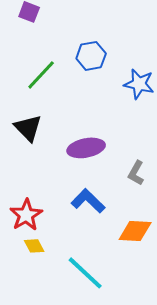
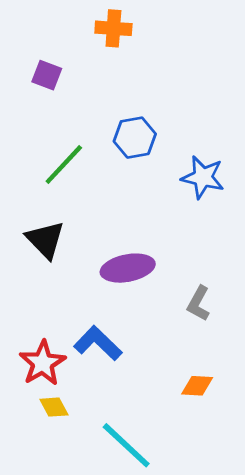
blue L-shape: (88, 201) -> (98, 343), moved
orange diamond: (135, 231) -> (197, 386), size x0.7

